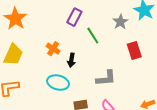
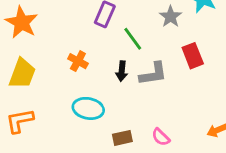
black arrow: (71, 60) -> (122, 71), moved
gray L-shape: (106, 78) -> (153, 74), moved

